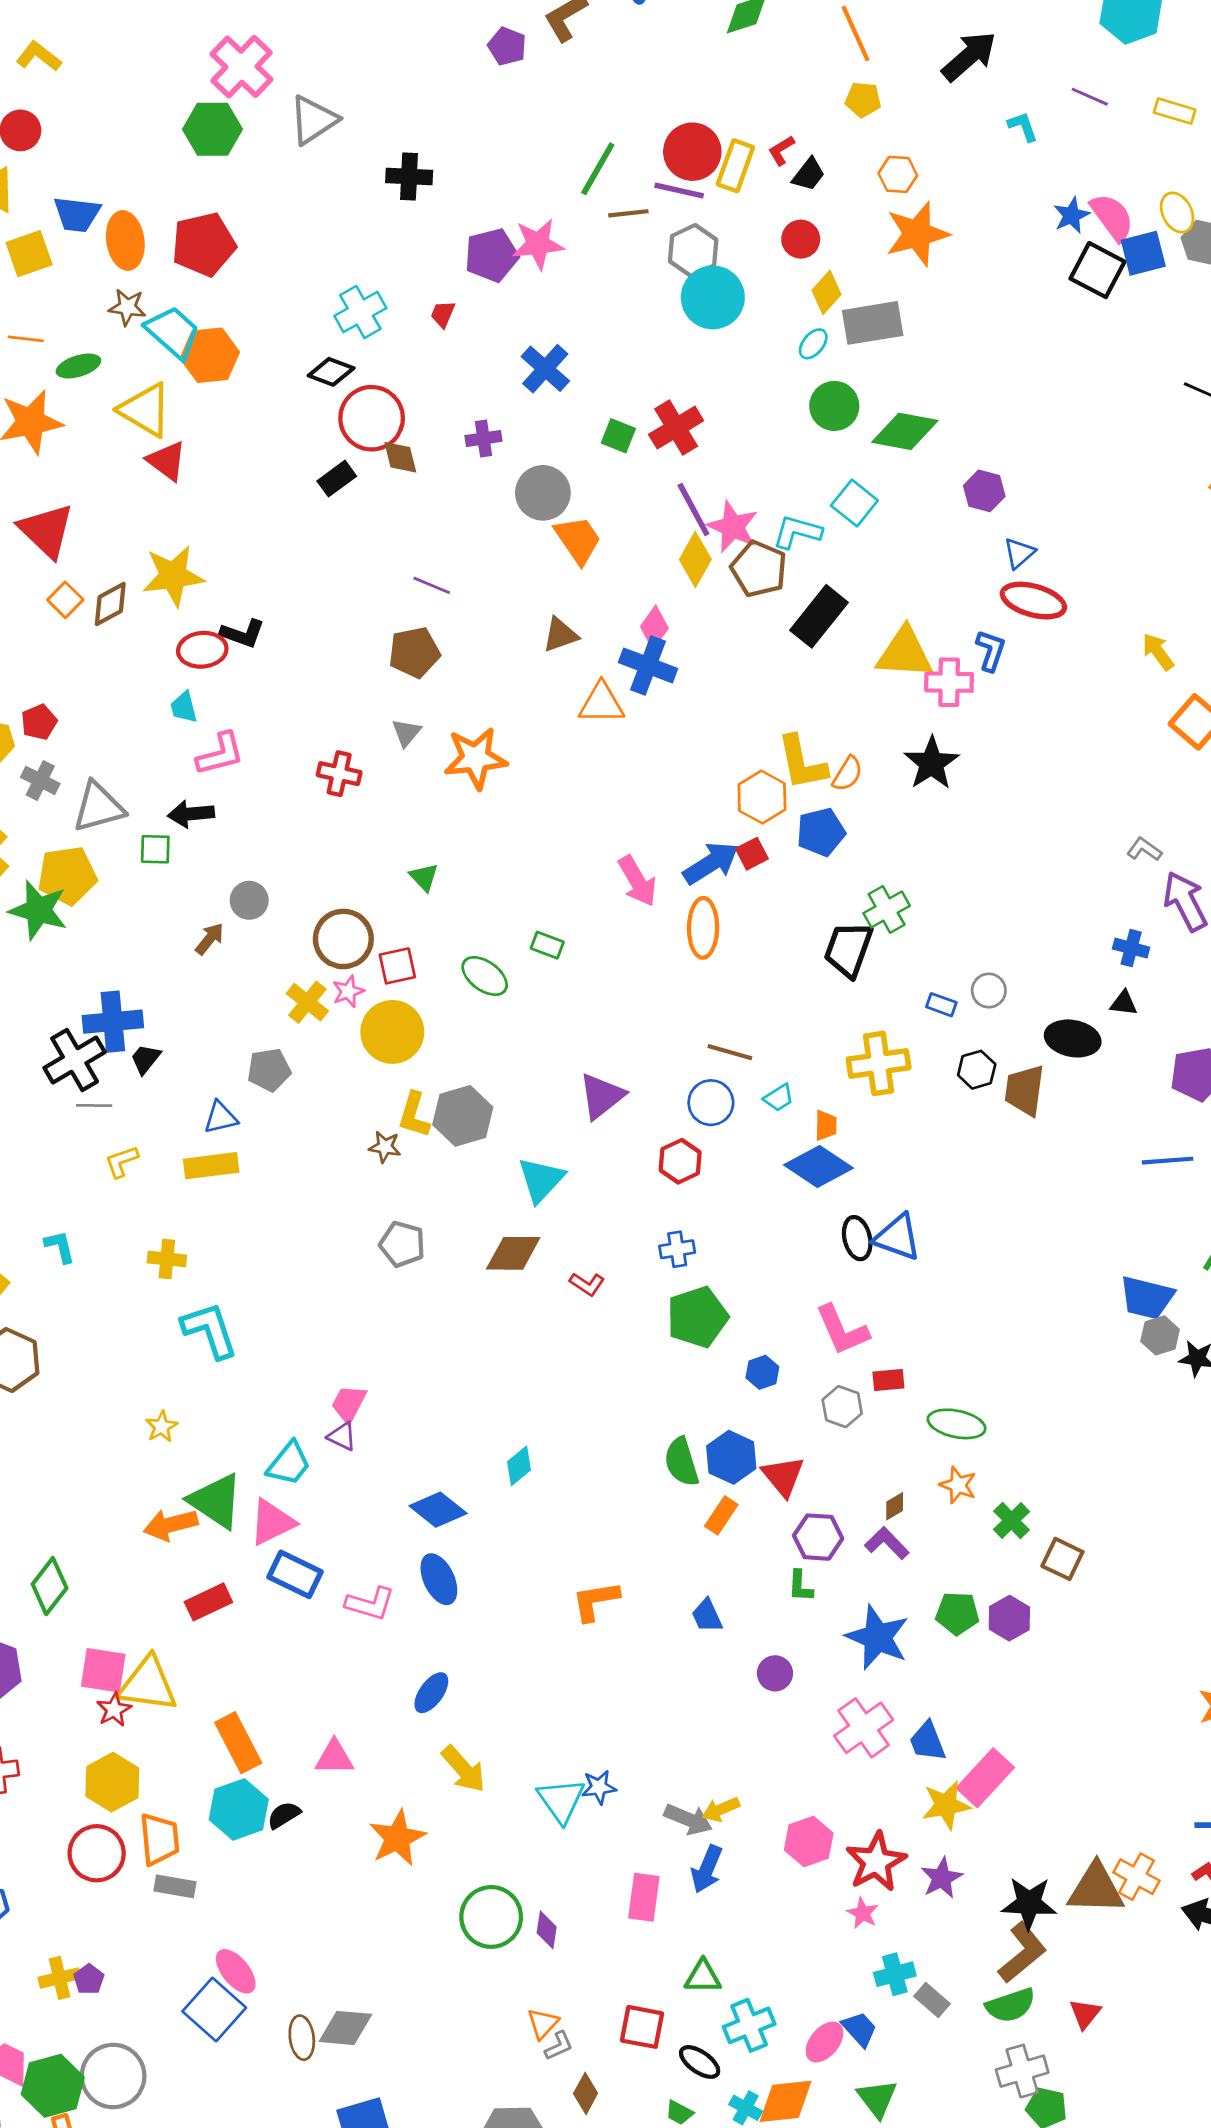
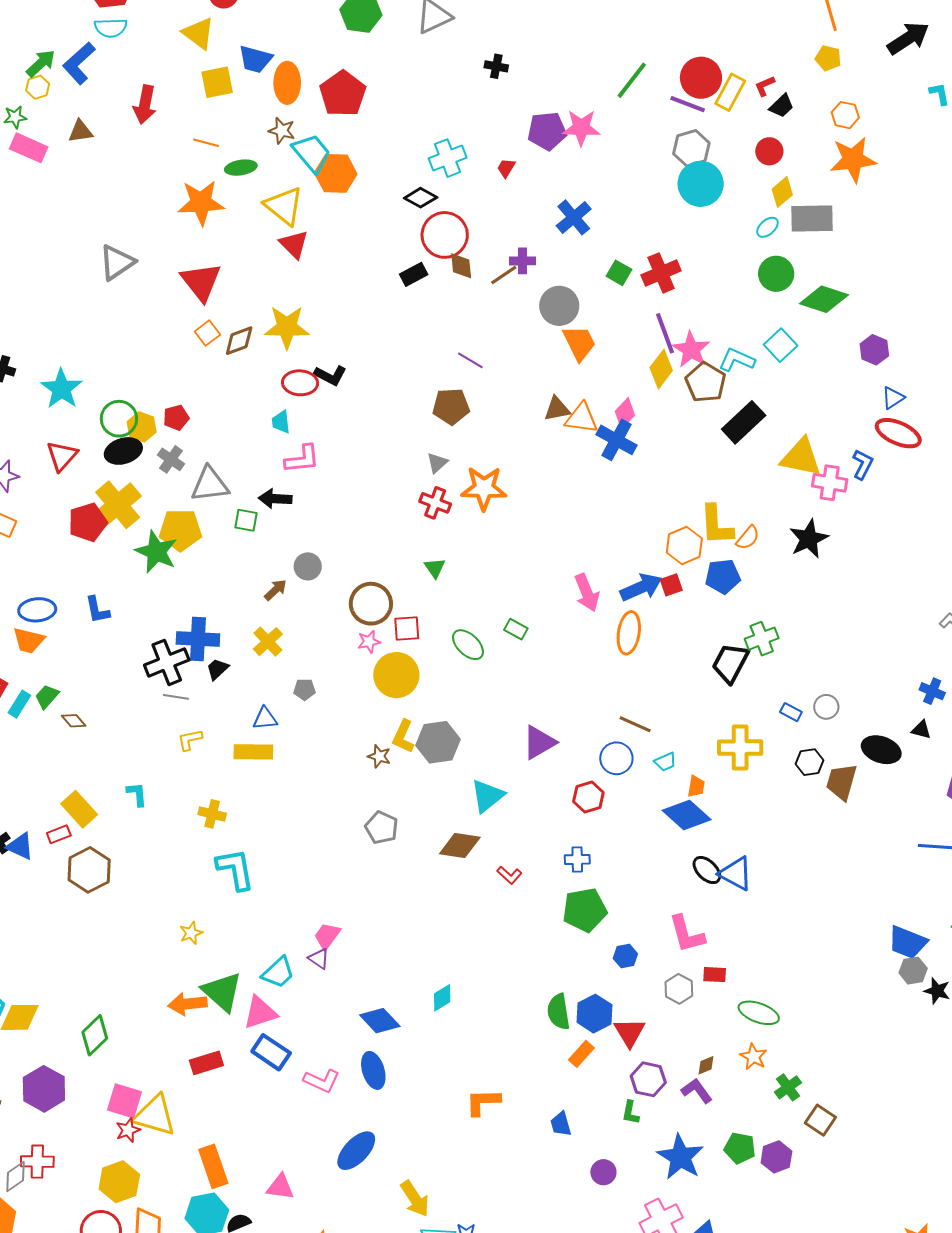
black cross: (409, 177) -> (496, 66), size x0.7
brown line: (628, 213) -> (504, 275), moved, turned -36
red pentagon: (204, 244) -> (343, 94), turned -30
orange triangle: (601, 703) -> (582, 418), moved
red cross: (339, 774) -> (435, 503), moved
yellow cross: (307, 1002) -> (268, 642), moved
gray pentagon: (269, 1070) -> (305, 689), size x0.7
black ellipse: (857, 1238) -> (707, 870), turned -40
blue ellipse: (431, 1693) -> (356, 1151), size x1.4
yellow arrow: (464, 1769) -> (415, 1199), moved

